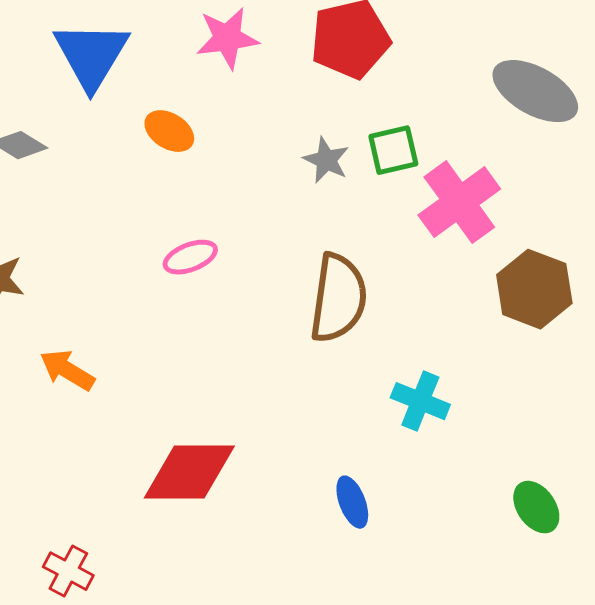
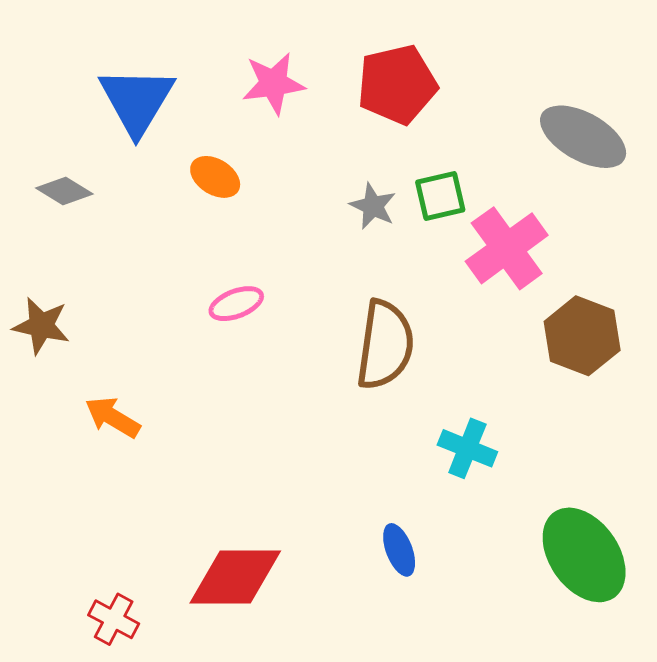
red diamond: (189, 472) -> (235, 577), moved
green ellipse: (536, 507) -> (584, 555), size x1.8

